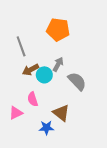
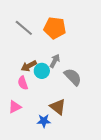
gray line: (21, 46) -> (24, 28), moved, turned -30
pink semicircle: (33, 99) -> (23, 83), moved

